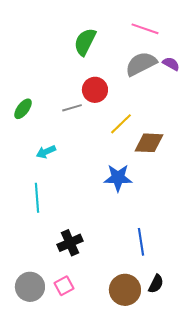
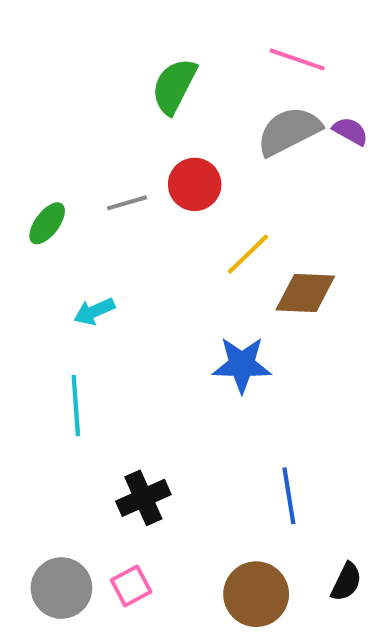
gray line: (72, 108) -> (127, 203), moved
black semicircle: (156, 284) -> (346, 582), moved

